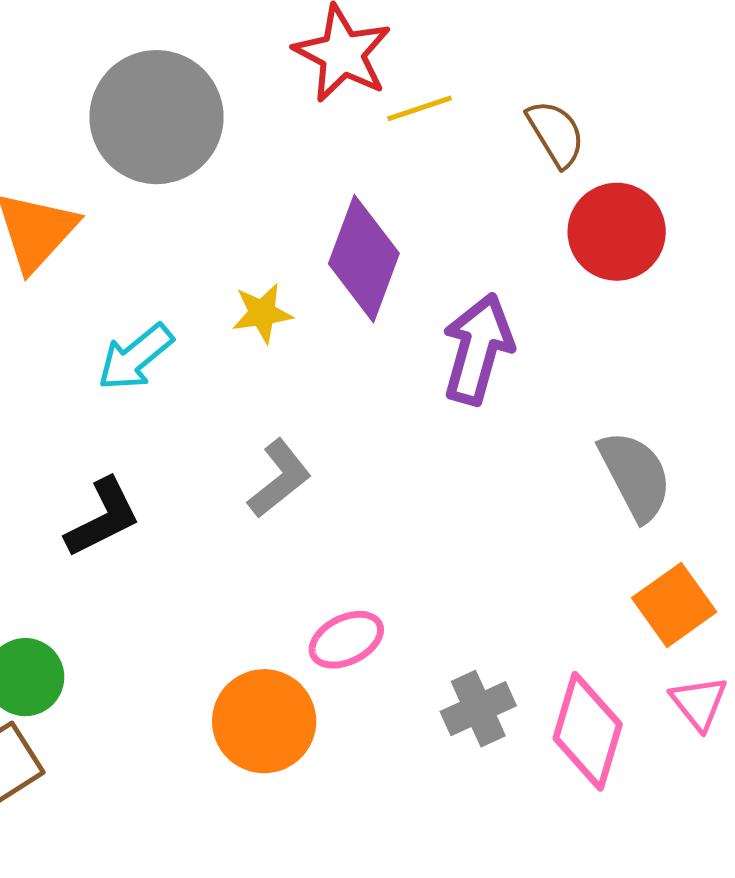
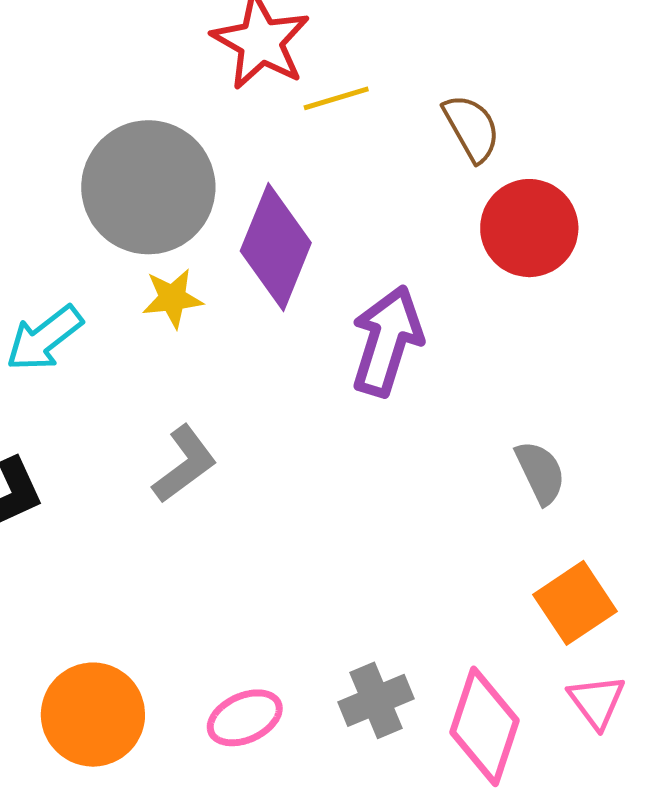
gray circle: (157, 117) -> (148, 187), moved
gray semicircle: (635, 476) -> (540, 472), size x0.7
pink ellipse: (346, 640) -> (245, 718), moved
orange circle: (264, 721) -> (93, 715), moved

